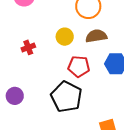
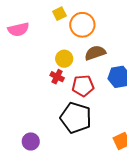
red cross: (28, 47) -> (57, 77), moved, turned -32
purple circle: (15, 96) -> (31, 141), moved

